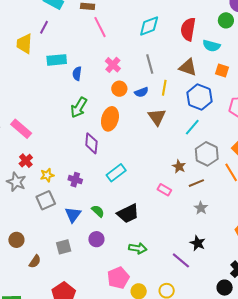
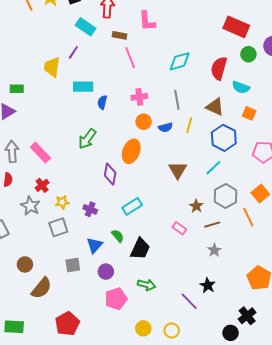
green circle: (226, 20) -> (248, 54), moved
pink cross: (113, 65) -> (139, 97), turned 35
green arrow: (79, 108) -> (87, 139), moved
brown triangle: (157, 117) -> (178, 170), moved
green semicircle: (98, 211) -> (118, 236), moved
black trapezoid: (128, 214) -> (140, 249), turned -45
blue triangle: (73, 215) -> (95, 245), moved
gray square: (64, 247) -> (73, 265), moved
brown semicircle: (35, 261) -> (41, 288), size x1.6
pink pentagon: (118, 278) -> (116, 299), moved

